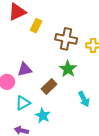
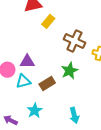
cyan arrow: (84, 99) -> (74, 115), moved
cyan triangle: (23, 103) -> (23, 81), moved

